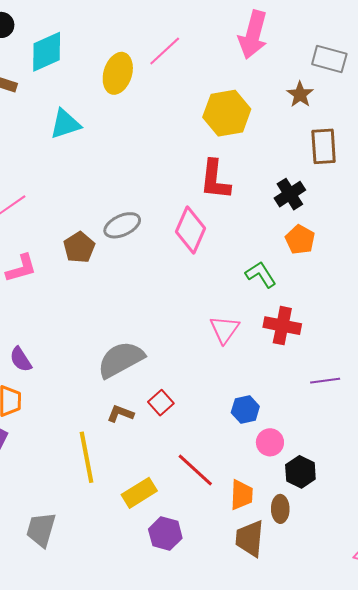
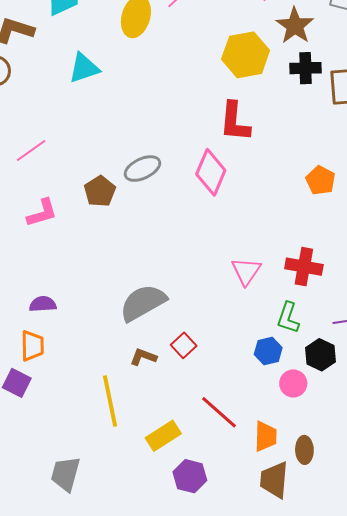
brown star: (300, 94) -> (295, 26), moved, size x1.4
black cross: (290, 194) -> (305, 68), moved, turned 32
green L-shape: (261, 275) -> (288, 318), moved, turned -128
purple semicircle: (21, 359) -> (43, 304), turned 120
black hexagon: (300, 472) -> (321, 355), moved

